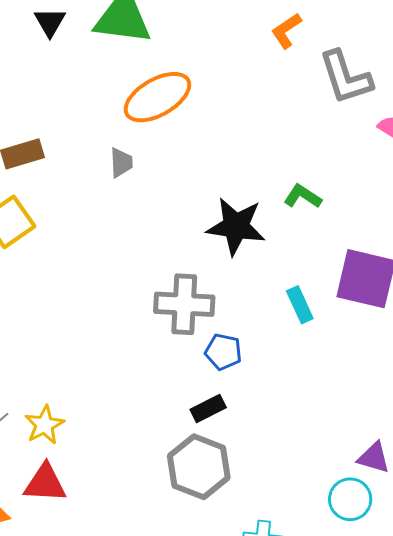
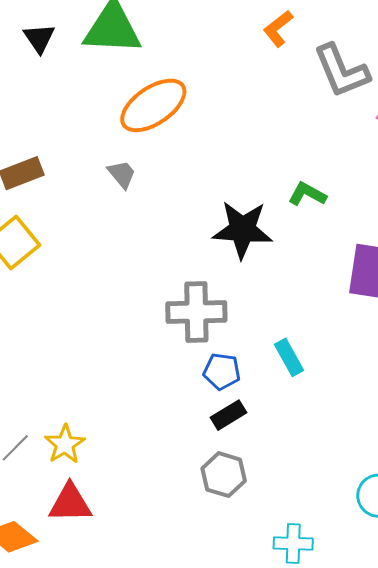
gray trapezoid: (121, 163) -> (122, 174), turned -32
cyan rectangle: (300, 305) -> (289, 357), moved
blue pentagon: (223, 352) -> (222, 371), moved
gray hexagon: (199, 467) -> (224, 475), size x0.7

